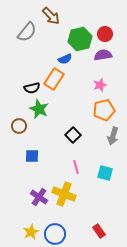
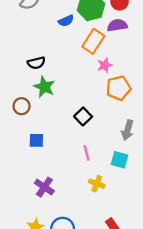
blue semicircle: (65, 59) -> (66, 21), moved
orange rectangle: (54, 79) -> (93, 41), moved
pink star: (100, 85) -> (105, 65), moved
gray arrow: (113, 136) -> (128, 130), moved
yellow cross: (64, 194) -> (97, 184), moved, size x0.6

